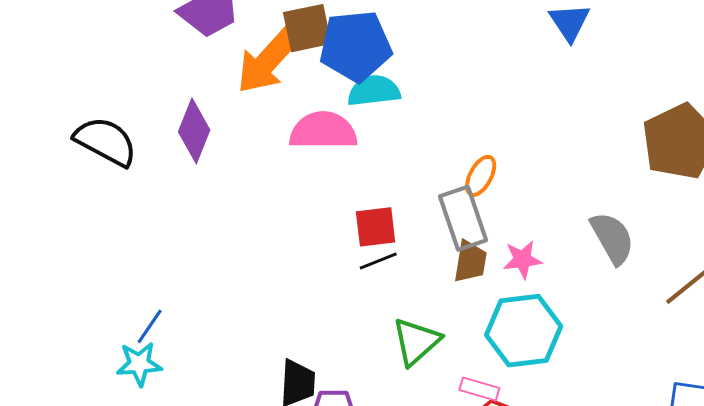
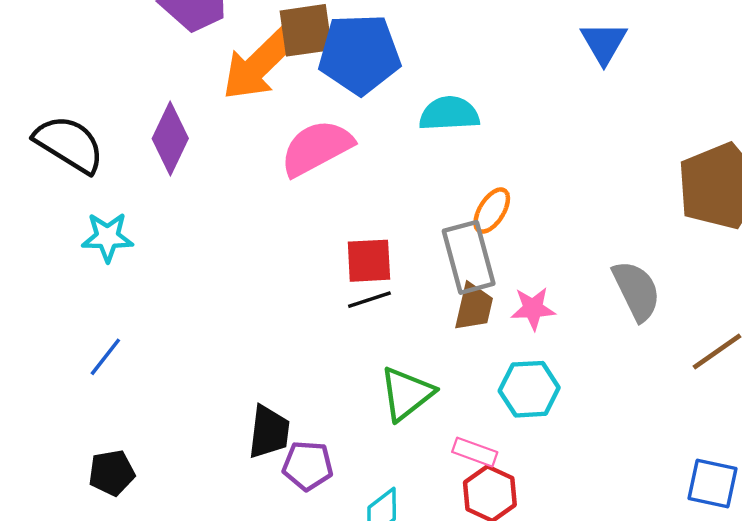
cyan semicircle: (374, 91) -> (449, 114), moved
pink semicircle: (323, 131) -> (317, 148), turned -32
cyan hexagon: (524, 331) -> (529, 389), size x0.7
cyan star: (139, 364) -> (107, 237), moved

